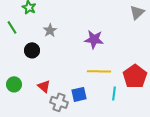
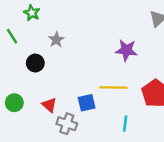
purple star: (94, 39) -> (126, 50), moved
cyan line: (114, 93) -> (125, 124), moved
blue square: (79, 94) -> (87, 103), moved

